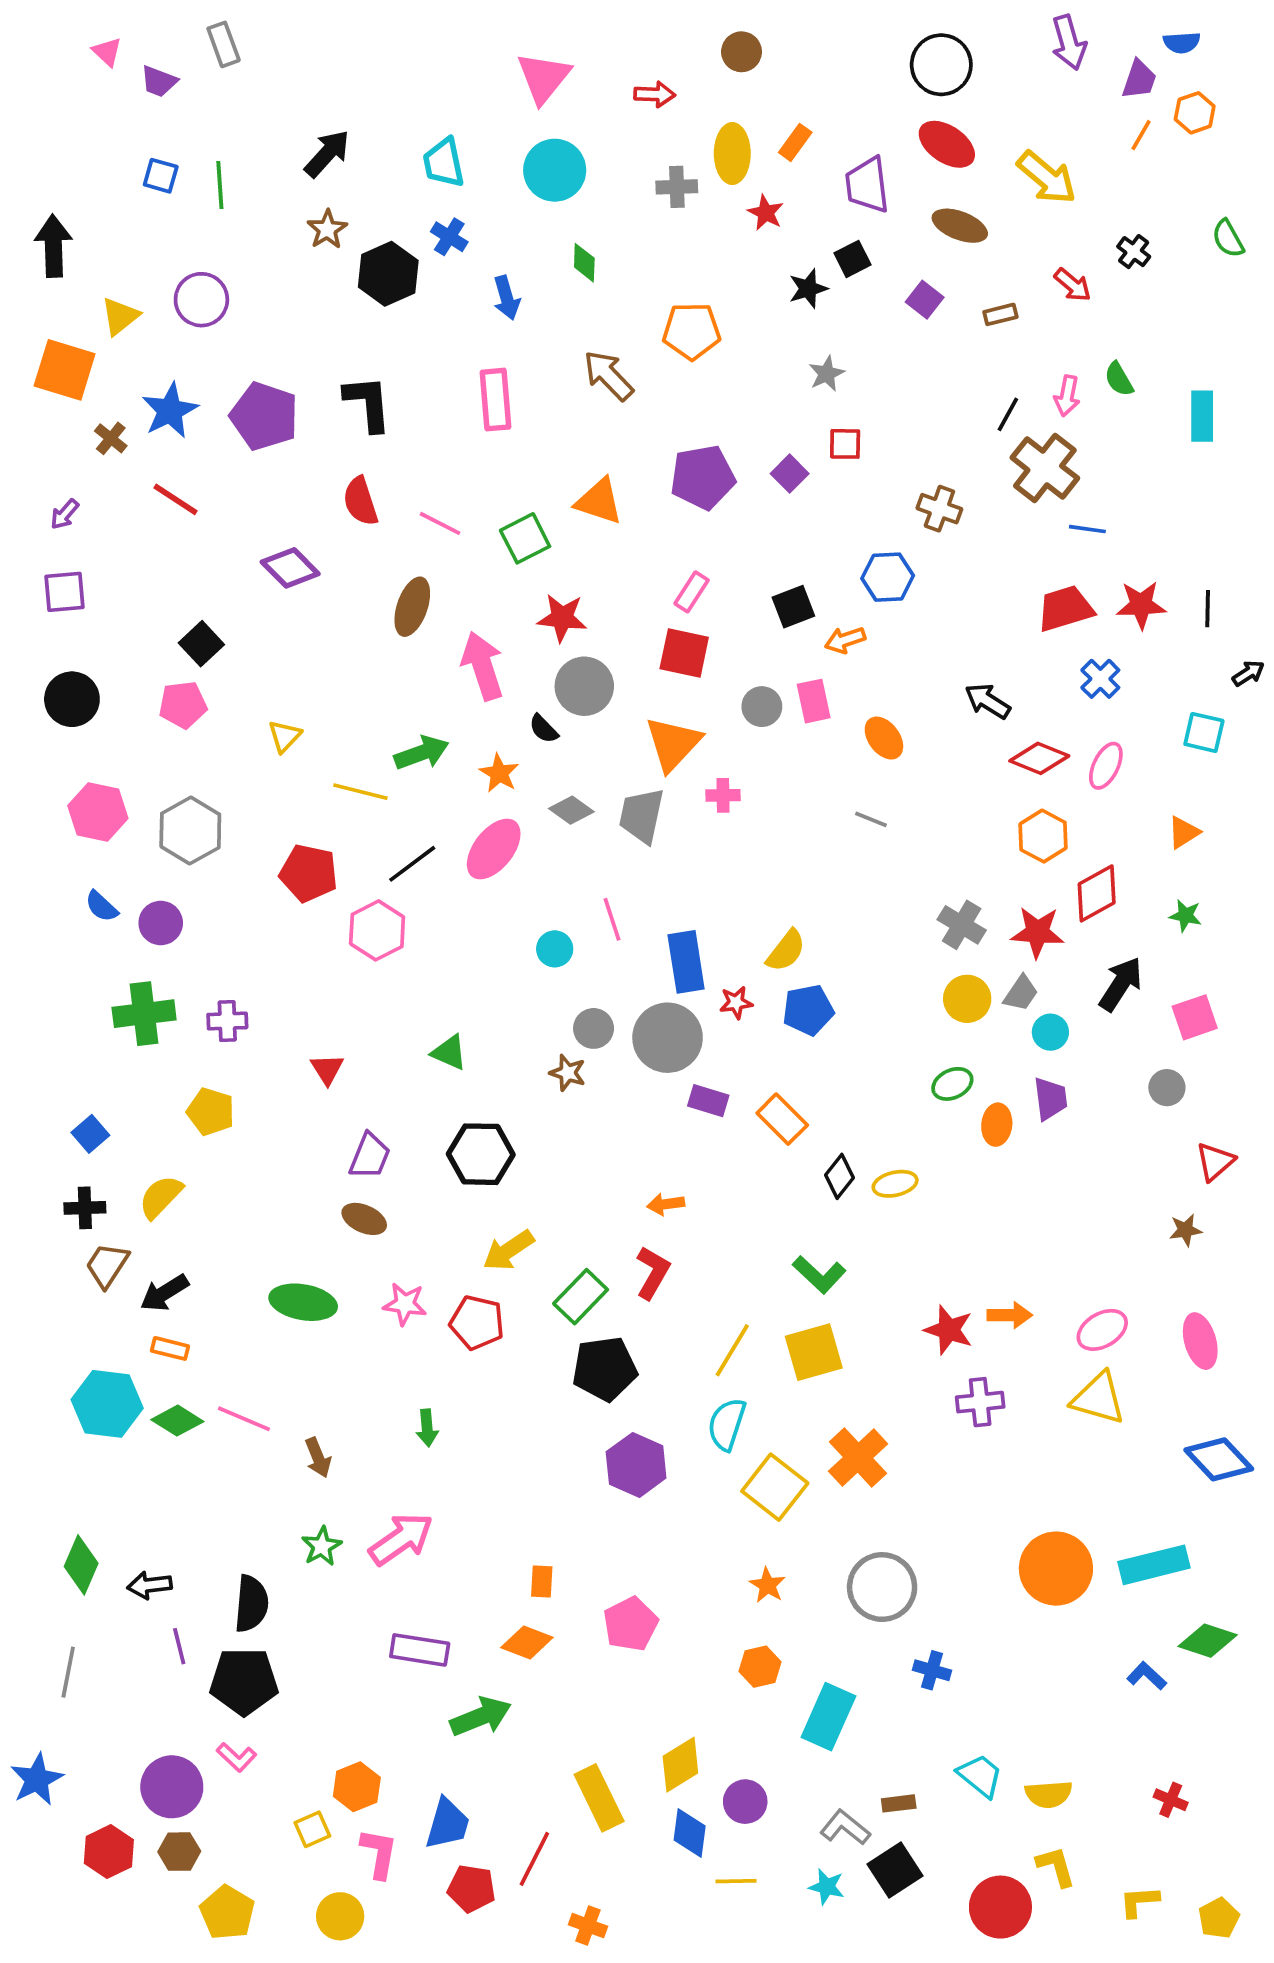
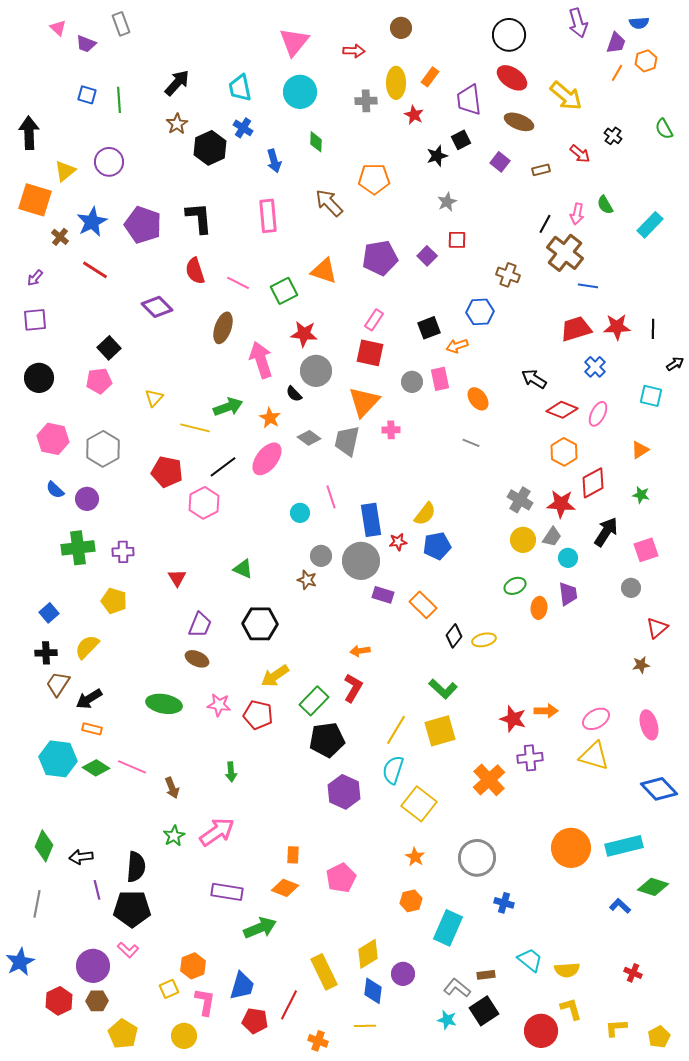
cyan rectangle: (1202, 416) -> (650, 225), turned 44
orange cross: (858, 1458) -> (489, 780), moved
yellow line: (736, 1881) -> (365, 1026), moved

